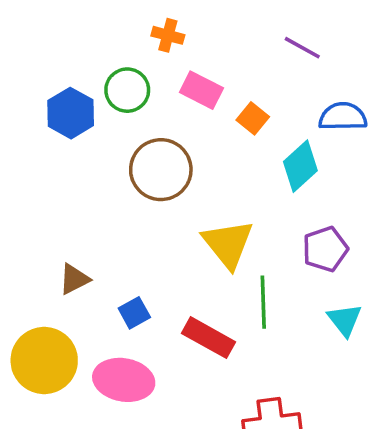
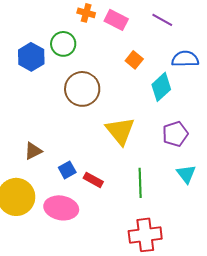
pink rectangle: (201, 90) -> (116, 20), moved
green line: (263, 302) -> (140, 183), moved
red rectangle: (209, 338) -> (93, 180), moved, size x0.7

